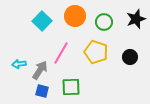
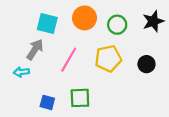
cyan square: (42, 21) -> (47, 24), turned -30
yellow pentagon: (96, 52) -> (108, 58), turned -30
gray arrow: (40, 70) -> (35, 49), moved

